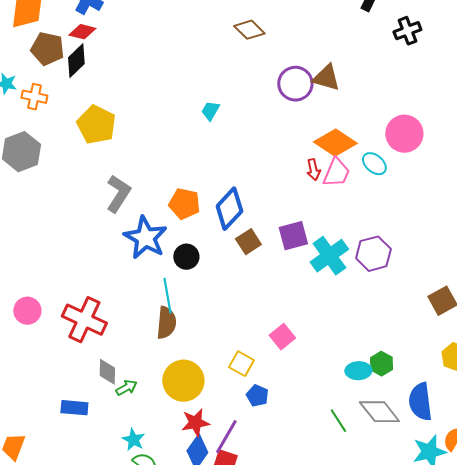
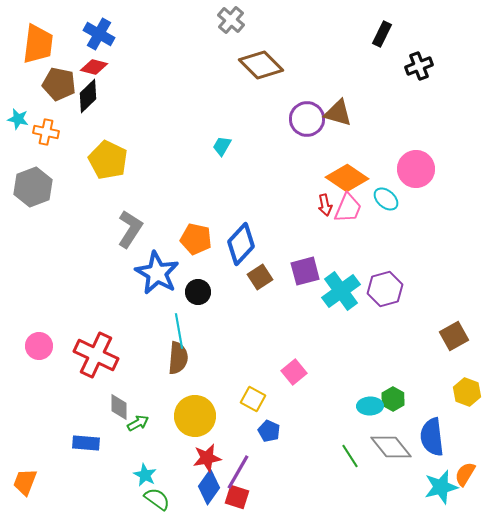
brown diamond: (249, 30) -> (261, 65), size x1.4

